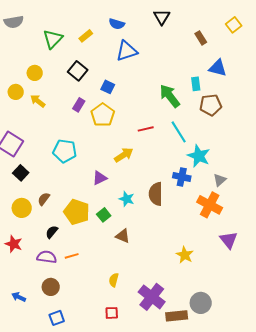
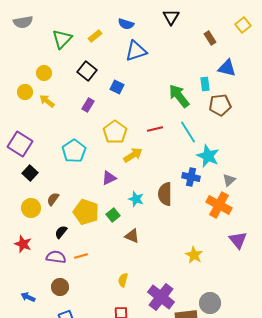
yellow pentagon: (103, 115) -> (115, 132), moved
cyan pentagon: (65, 151) -> (74, 151), turned 30

